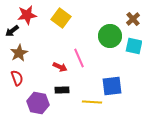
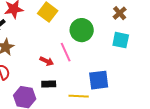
green circle: (110, 36) -> (82, 30), moved

